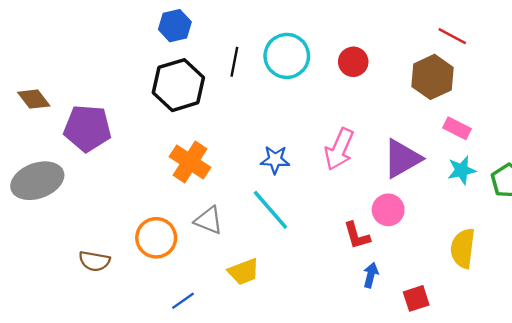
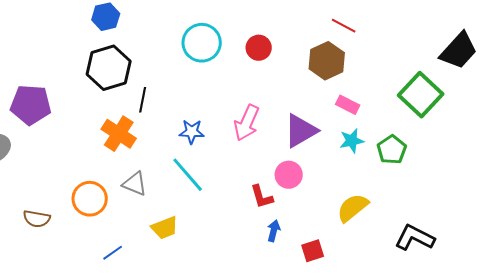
black line: (234, 62) -> (143, 100), moved
yellow semicircle: (463, 248) -> (353, 208), turned 44

